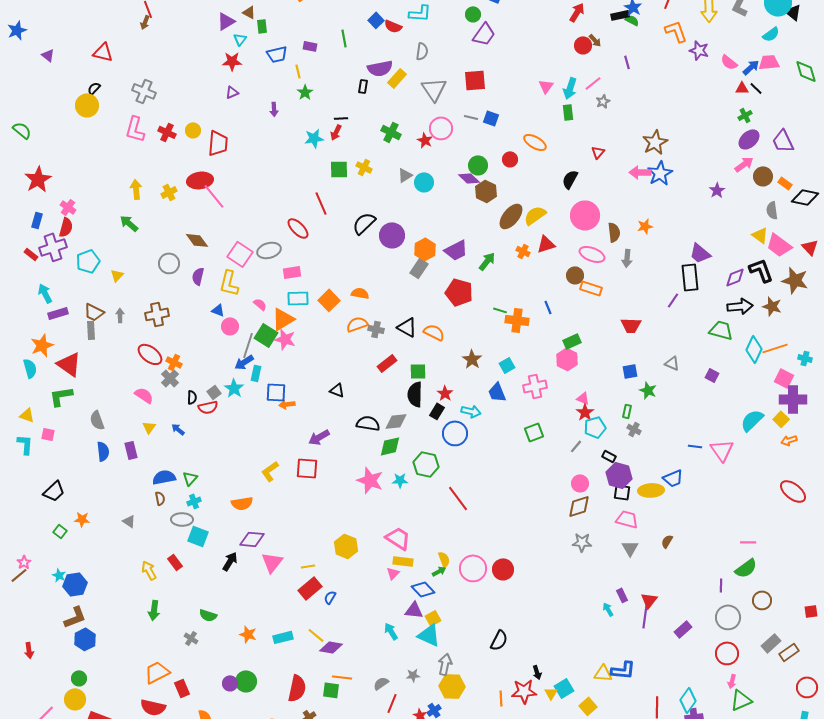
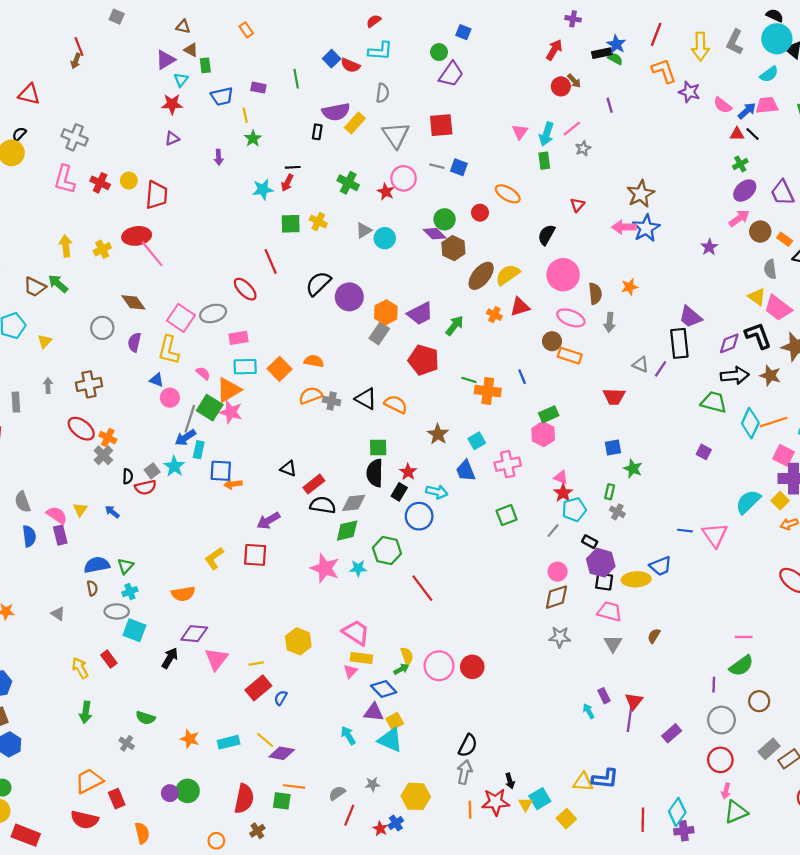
brown trapezoid: (94, 312) -> (35, 287), moved
red rectangle: (387, 363) -> (314, 484), moved
gray triangle: (672, 363) -> (641, 364), moved
pink semicircle: (144, 395) -> (57, 515), moved
gray arrow: (445, 664) -> (464, 772), moved

